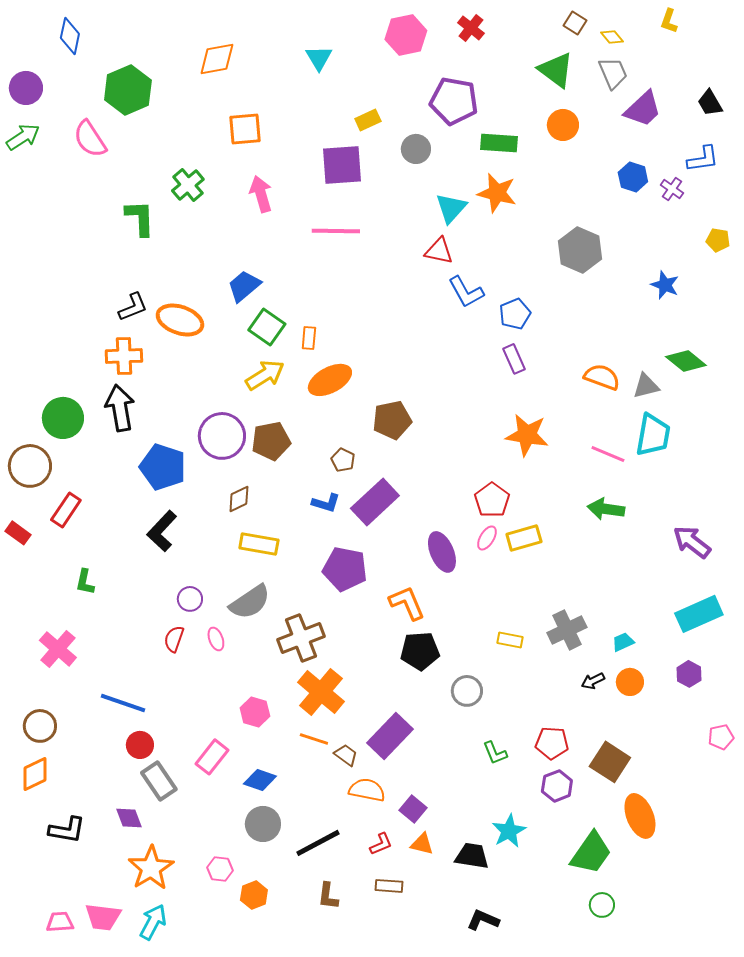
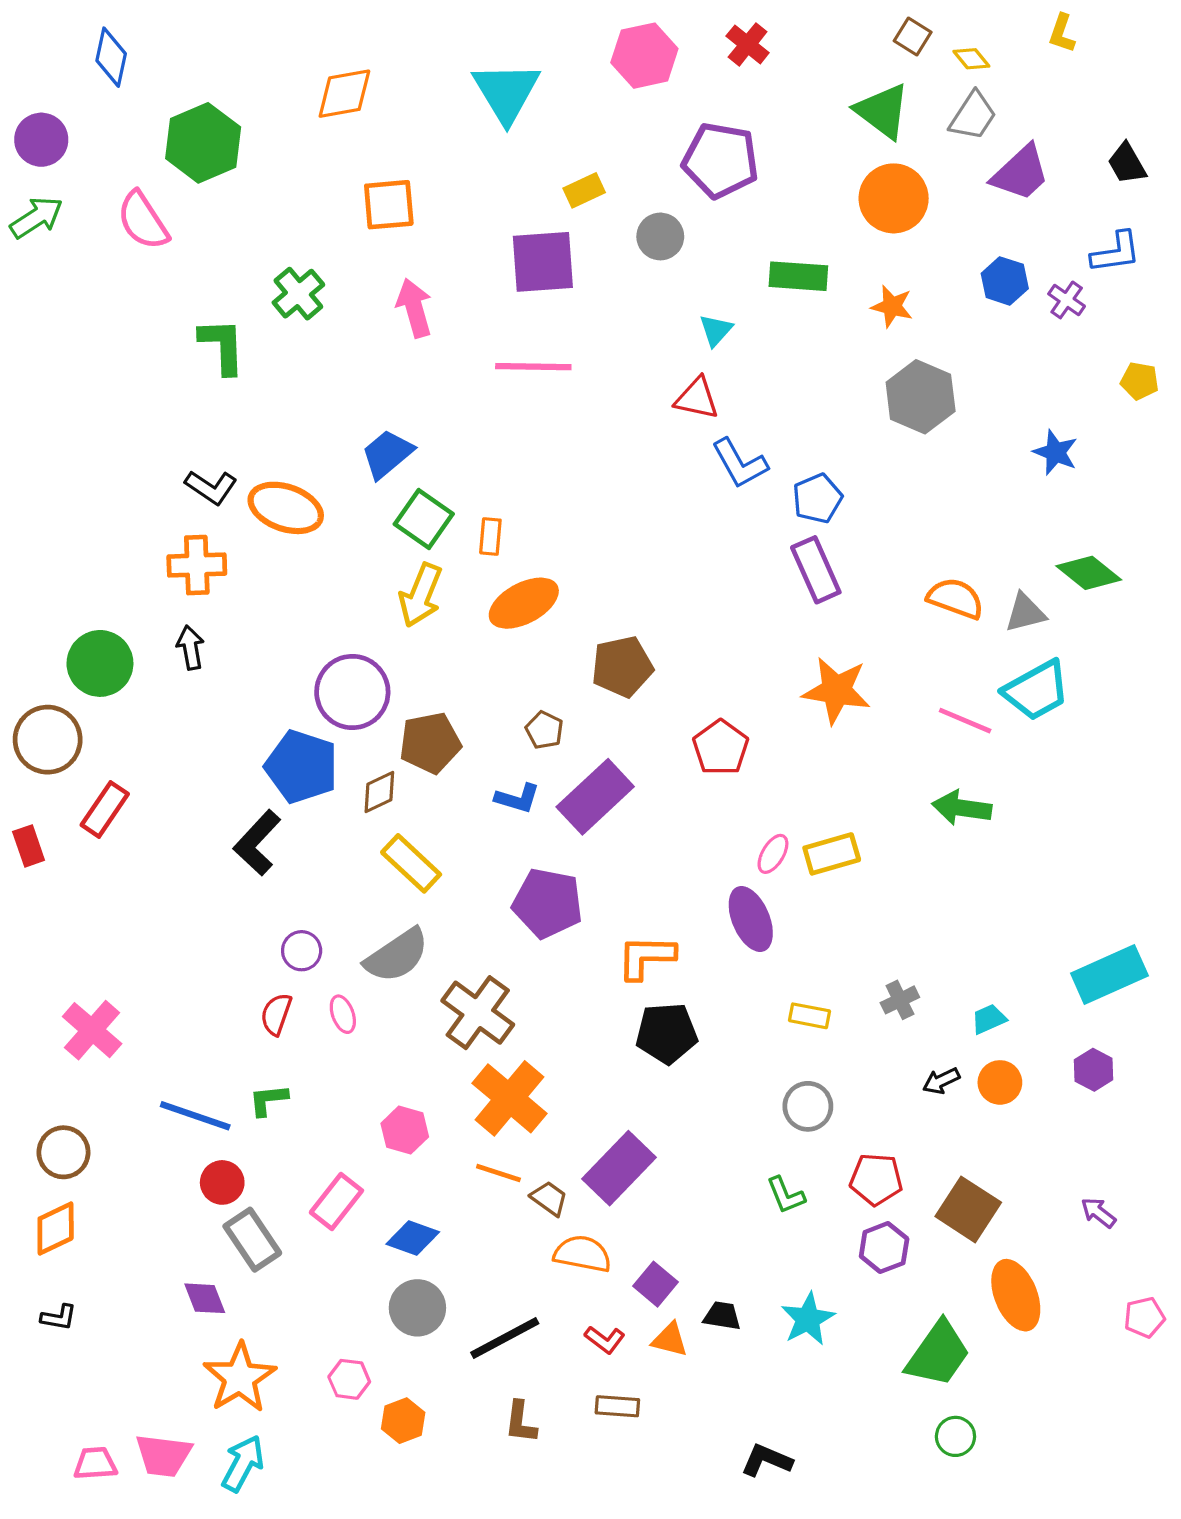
cyan triangle: (319, 58) -> (506, 92), size x1.6
gray trapezoid: (613, 73) -> (973, 116), turned 56
orange circle: (563, 125) -> (894, 198), size x1.4
green rectangle: (499, 143) -> (798, 276), moved
orange star: (497, 193) -> (892, 306), moved, size x0.7
cyan triangle: (451, 208) -> (716, 330), size x0.7
black L-shape: (133, 307) -> (211, 487), turned 56
purple rectangle: (514, 359) -> (816, 570), size x1.4
yellow arrow: (265, 375) -> (421, 595), turned 144
black arrow: (120, 408) -> (190, 648), size x0.6
cyan trapezoid: (653, 435) -> (1036, 690), turned 51
brown pentagon: (271, 441) -> (430, 743), moved
blue pentagon: (163, 467) -> (302, 767), moved
red pentagon: (492, 500) -> (721, 748), moved
red rectangle: (18, 533) -> (29, 846), turned 35
purple arrow: (692, 542) -> (1098, 1213), moved, size x0.6
yellow rectangle: (259, 544) -> (411, 863), turned 33
purple ellipse: (442, 552) -> (751, 919), moved
green L-shape: (85, 582) -> (268, 1100), moved, turned 72
orange L-shape: (407, 603) -> (646, 957), turned -66
gray cross: (567, 630) -> (900, 1000), size x0.6
brown cross: (301, 638) -> (478, 1013), turned -33
gray circle: (467, 691) -> (808, 1106), moved
pink pentagon: (721, 737) -> (1144, 1317), moved
black L-shape: (67, 830) -> (59, 1317), moved, size x0.6
red L-shape: (381, 844) -> (605, 1340), turned 60
black trapezoid: (472, 856) -> (722, 1316), moved, size x0.7

